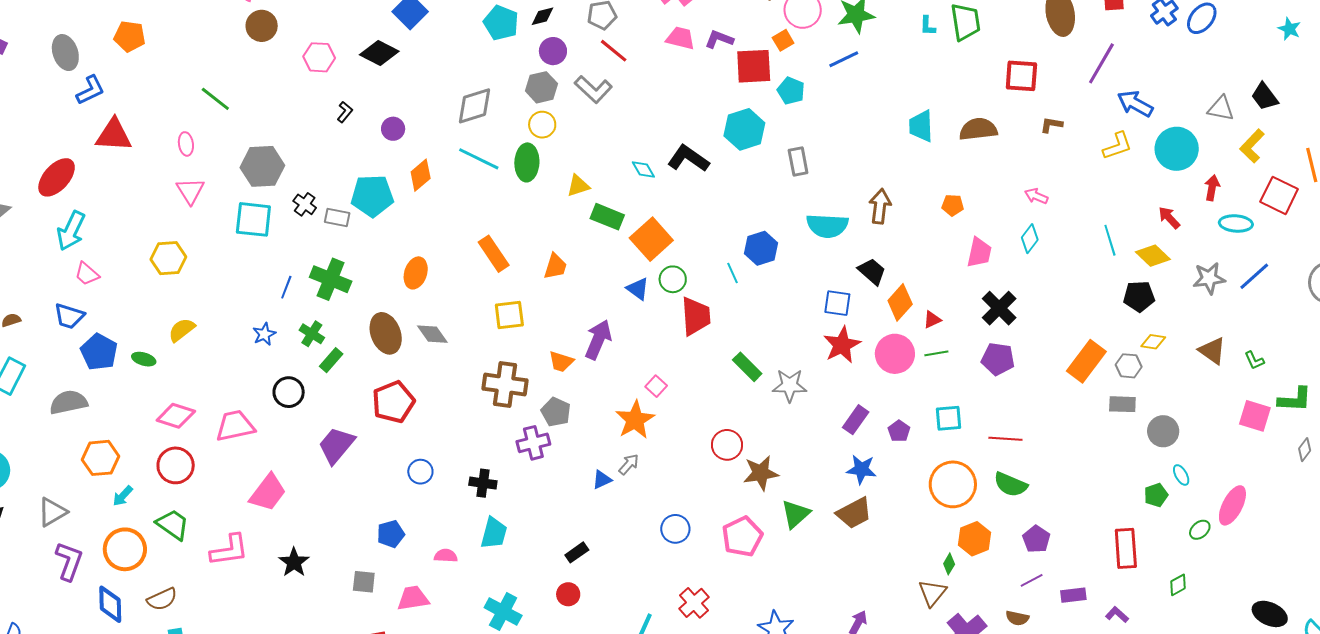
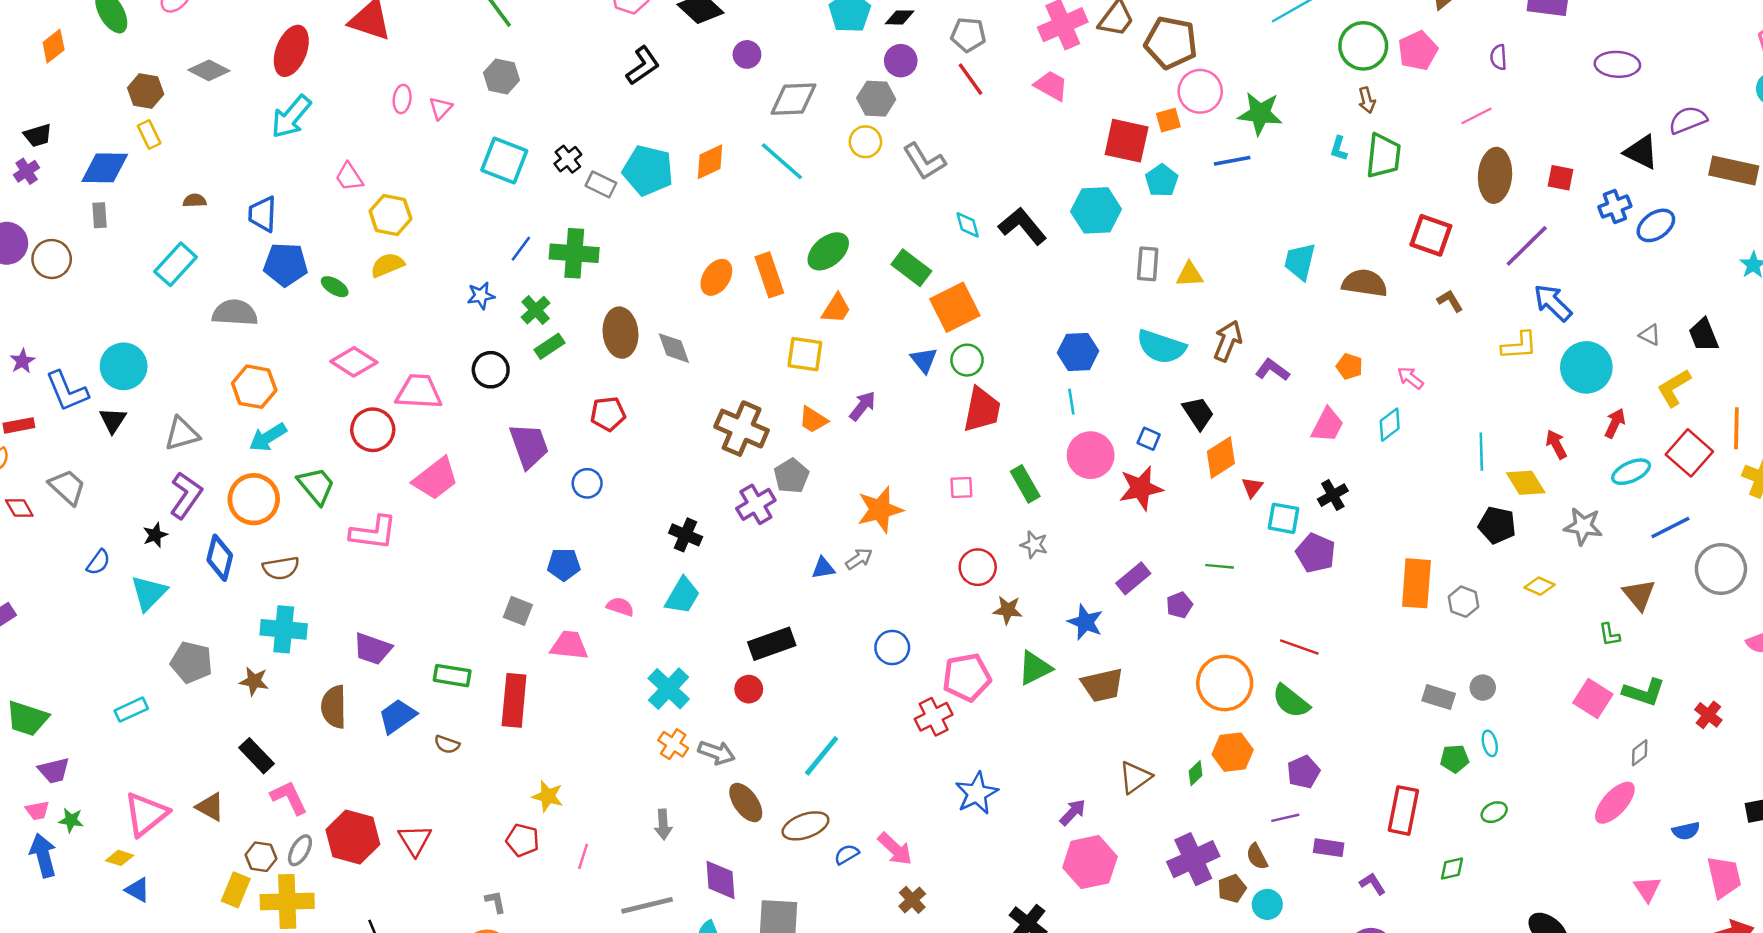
purple L-shape: (719, 39) -> (1272, 370), moved
gray L-shape: (593, 89) -> (924, 161), moved
gray triangle: (1221, 108) -> (1650, 335), size x0.7
black L-shape: (345, 112) -> (643, 66), size x1.6
brown L-shape: (1051, 125) -> (1450, 301), turned 35
purple circle: (393, 129) -> (747, 54), moved
pink ellipse: (186, 144) -> (402, 99), moved
green ellipse: (527, 162) -> (828, 251), moved, turned 33
gray hexagon: (262, 166) -> (502, 76), moved, size x0.7
red ellipse: (57, 177) -> (291, 51), turned -36
yellow triangle: (578, 186) -> (1190, 275), moved
pink triangle: (190, 191) -> (441, 108), size x0.7
orange pentagon: (953, 205) -> (1349, 366), moved
cyan ellipse: (1236, 223) -> (1631, 472), turned -44
yellow hexagon: (168, 258) -> (390, 215), moved
orange ellipse: (416, 273) -> (716, 277), moved
cyan line: (732, 273) -> (1071, 402), moved
pink trapezoid: (87, 274) -> (349, 177), moved
blue line: (1254, 276) -> (1670, 528), moved
green cross: (331, 279) -> (574, 253), turned -33
blue square: (837, 303) -> (1149, 439), size x0.7
black cross: (999, 308) -> (1333, 495), size x0.7
yellow square: (509, 315) -> (805, 354), moved
blue trapezoid: (69, 316) -> (262, 214), turned 60
red triangle: (932, 320) -> (1252, 487), turned -42
purple arrow: (598, 340) -> (863, 406), size x0.7
yellow diamond: (1153, 342) -> (1539, 586), moved
brown triangle: (1212, 351) -> (1639, 595), moved
blue pentagon: (99, 352) -> (286, 264), turned 30
green line: (936, 353) -> (1220, 566), moved
pink circle: (895, 354) -> (1091, 455), moved
orange rectangle: (1086, 361) -> (1416, 583), turned -48
gray star: (790, 385) -> (1034, 545), moved, size x0.7
pink square: (656, 386) -> (961, 488), moved, turned 30
red pentagon: (393, 402) -> (608, 414), size x0.7
gray rectangle: (1122, 404) -> (1439, 697), moved
cyan square: (949, 418) -> (1284, 518), moved
gray circle: (1163, 431) -> (1483, 688), size x0.7
purple cross: (533, 443) -> (756, 504), turned -32
purple trapezoid: (336, 445) -> (529, 446), turned 105
red circle: (176, 465) -> (373, 430), moved
blue star: (861, 469) -> (1085, 622), moved
blue circle: (420, 472) -> (587, 483), moved
brown star: (761, 473) -> (1008, 610), size x0.7
cyan arrow: (123, 496) -> (268, 437), size x1.4
pink ellipse: (1232, 505) -> (1615, 803), moved
black rectangle: (577, 552) -> (772, 644), size x1.6
black star: (294, 562) -> (155, 535), moved, size x0.7
brown triangle: (932, 593) -> (1135, 777), moved
red cross: (694, 603) -> (934, 717), moved
brown semicircle: (1017, 618) -> (1257, 857), turned 35

